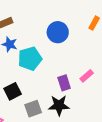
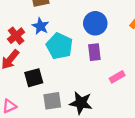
cyan pentagon: (30, 59) -> (59, 46), turned 30
purple rectangle: (64, 83) -> (94, 52), moved

